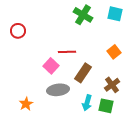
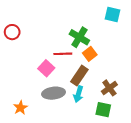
green cross: (83, 15) -> (79, 37), moved
orange square: (114, 52) -> (90, 54), moved
cyan arrow: (87, 103) -> (78, 94), moved

